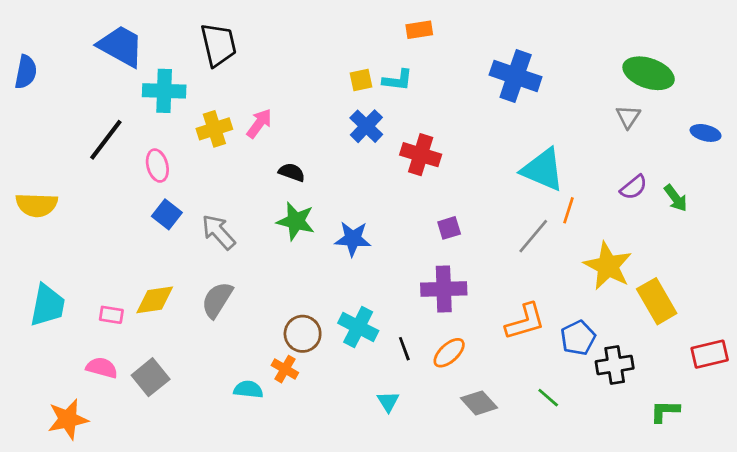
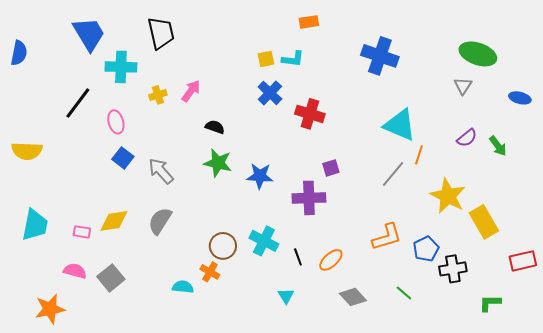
blue trapezoid: (121, 46) -> (89, 34), turned 30
yellow cross: (214, 129) -> (158, 95), size x0.7
purple cross: (444, 289) -> (309, 198), moved

